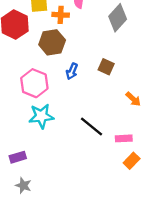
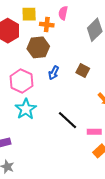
cyan star: (41, 116) -> (26, 109), turned -30

